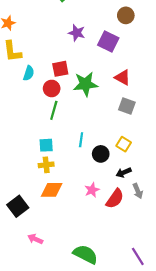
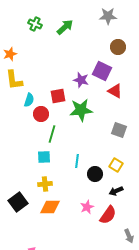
purple star: (77, 33) -> (81, 80), moved
red triangle: (123, 78) -> (115, 91), moved
red circle: (52, 88) -> (41, 114), moved
cyan square: (46, 145) -> (44, 157), moved
gray arrow: (138, 191) -> (129, 236), moved
black square: (18, 206) -> (18, 202), moved

